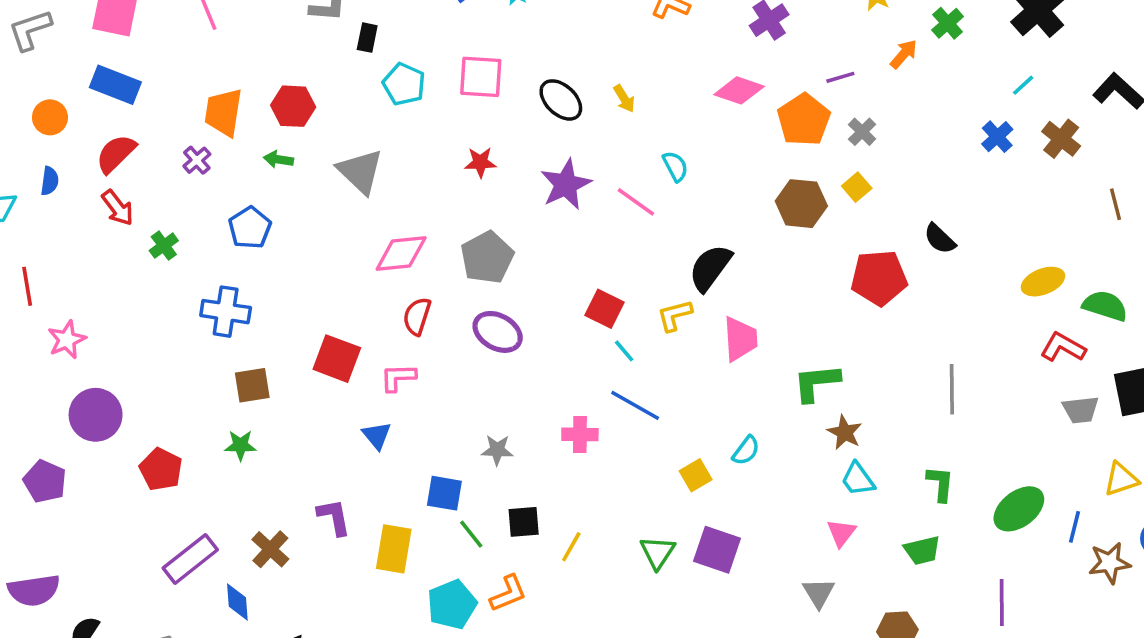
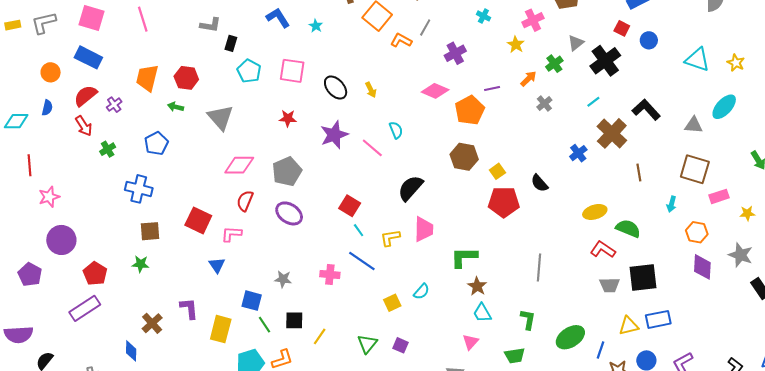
gray cross: (862, 132) -> (544, 104), moved
blue cross: (997, 137) -> (578, 153), moved
brown cross: (1061, 139) -> (612, 133), size x1.4
purple cross: (197, 160) -> (114, 105), moved
yellow square: (857, 187) -> (497, 171), moved
yellow L-shape: (675, 315) -> (390, 238), moved
purple square: (717, 550) -> (400, 345), size x0.6
purple rectangle: (190, 559) -> (85, 308), moved

